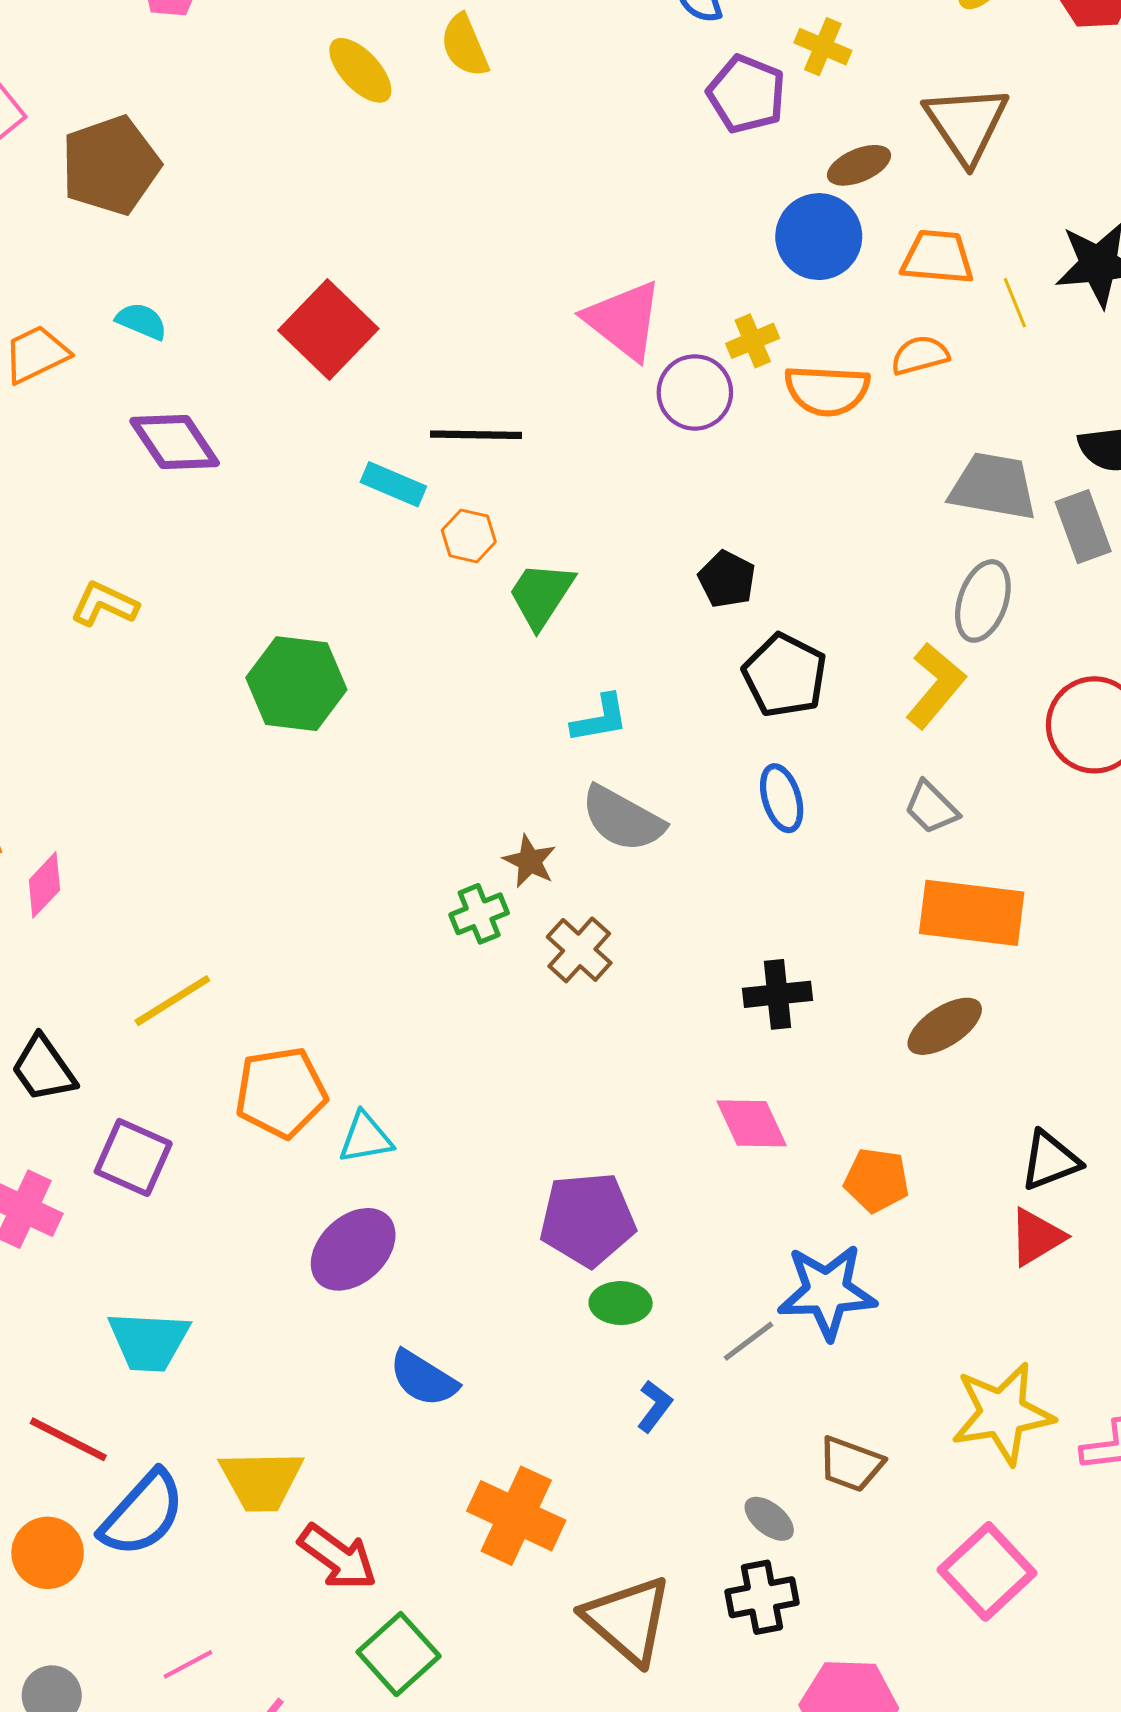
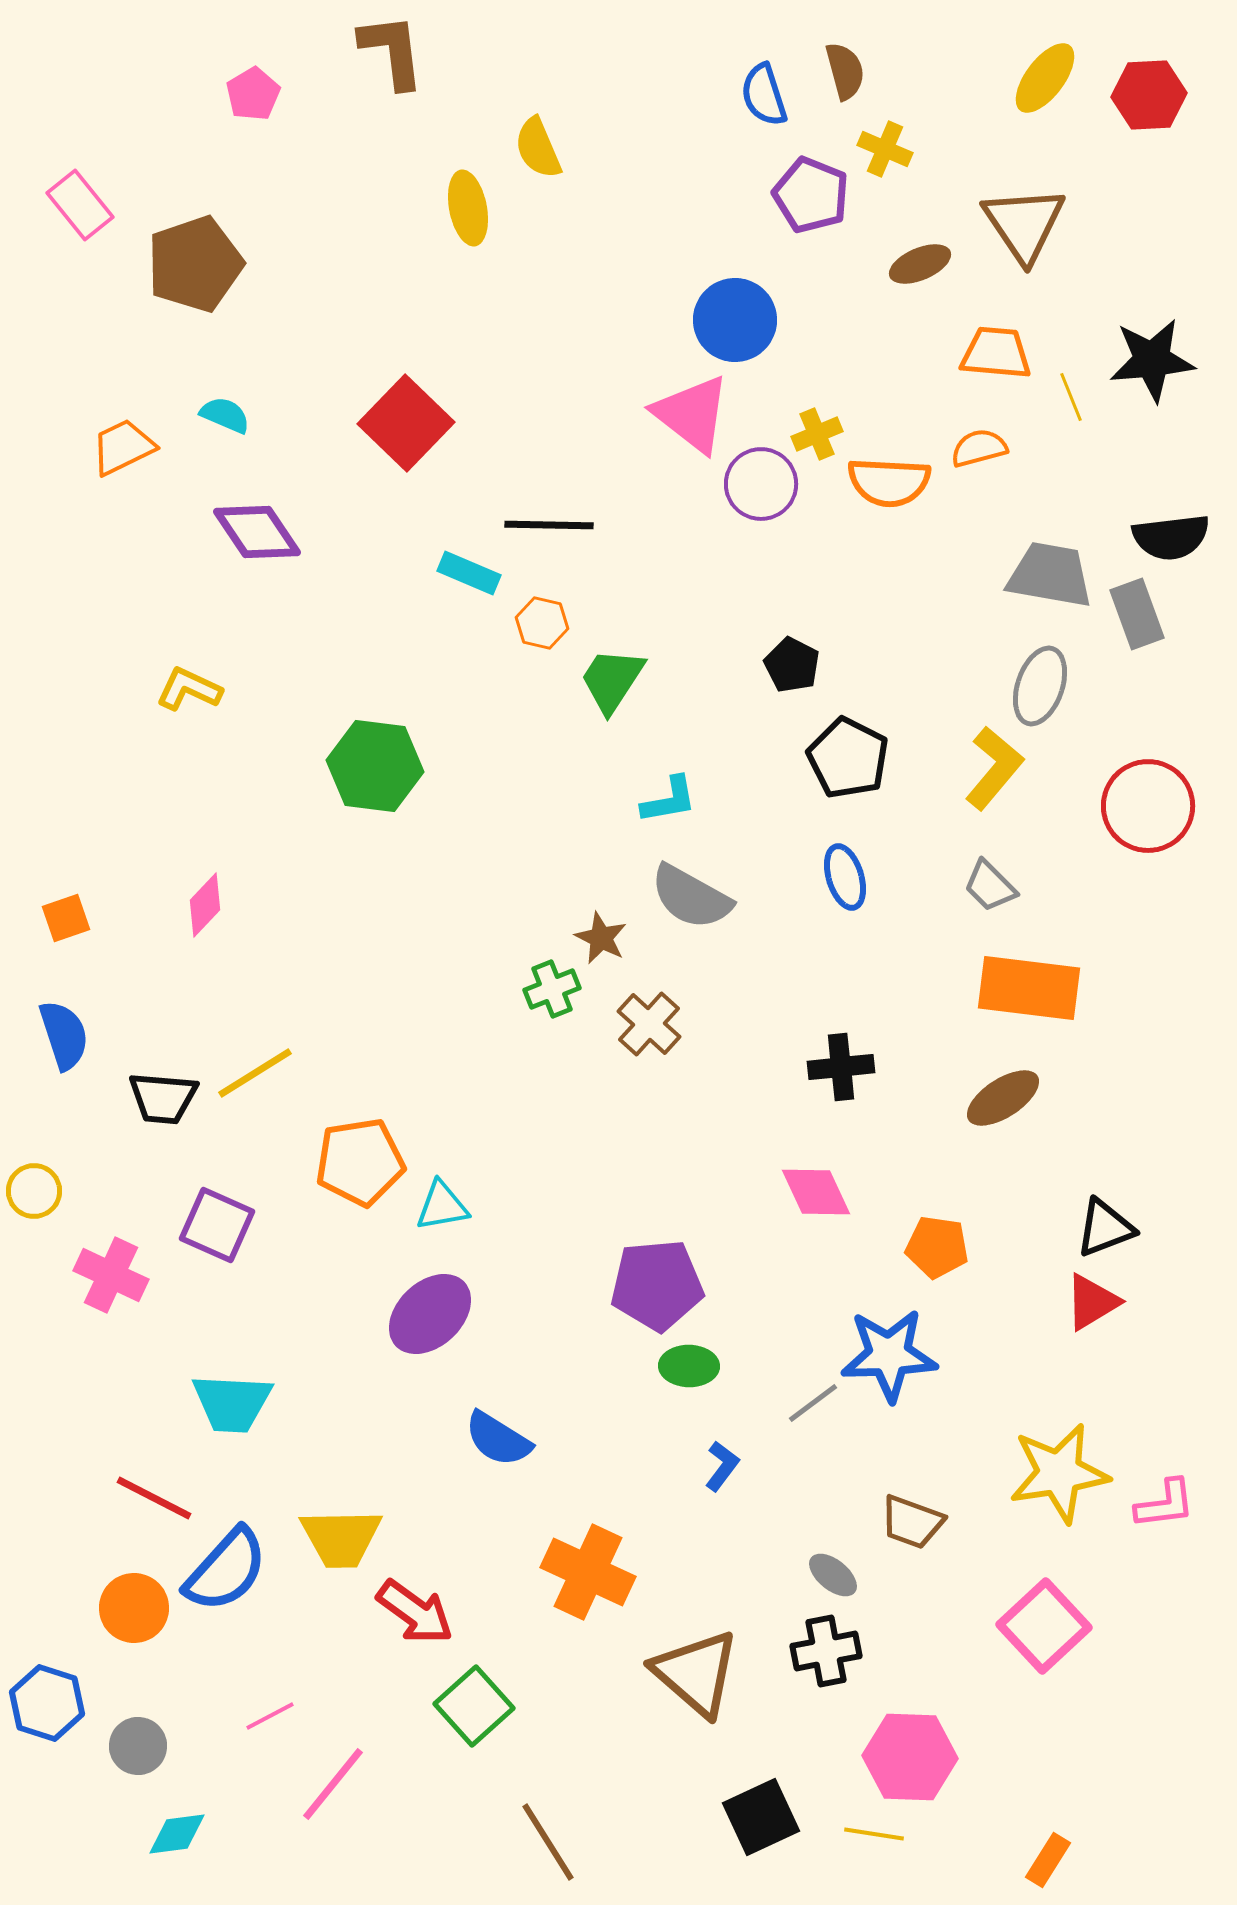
yellow ellipse: (360, 70) -> (468, 208), moved, turned 32
blue circle: (819, 237) -> (735, 320), moved
pink diamond: (44, 885) -> (205, 905), moved
black trapezoid: (43, 1069) -> (163, 1098), moved, turned -50

